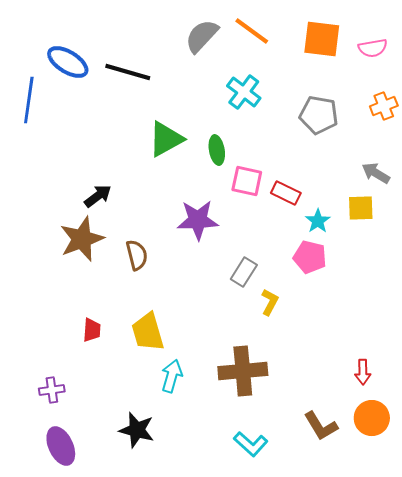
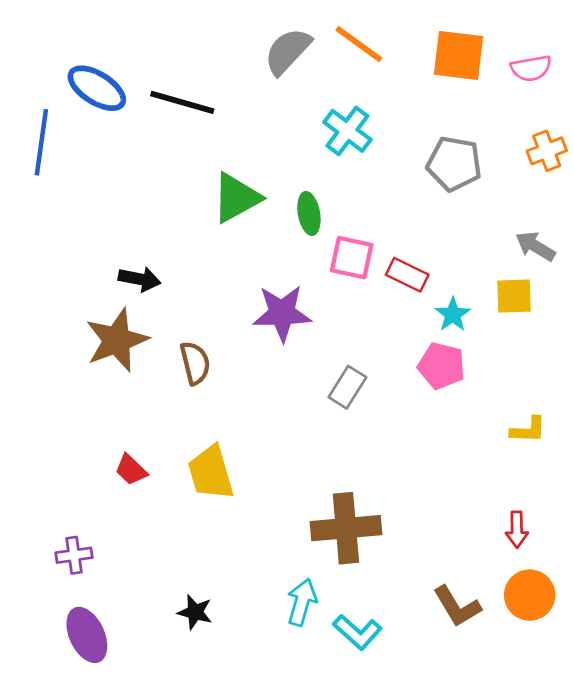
black arrow: (98, 196) -> (140, 279), turned 48
yellow L-shape: (270, 302) -> (528, 430), moved, turned 64
red trapezoid: (92, 330) -> (131, 470), turned 130
cyan arrow: (172, 376) -> (302, 602), moved
black star: (137, 430) -> (195, 612), size x0.7

